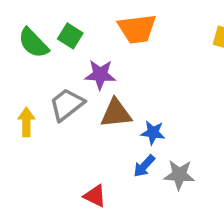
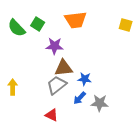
gray trapezoid: (67, 104) -> (57, 85), moved
yellow arrow: (26, 122) -> (13, 87), moved

